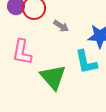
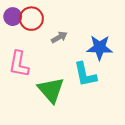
gray arrow: (61, 26) -> (59, 37), turned -63

